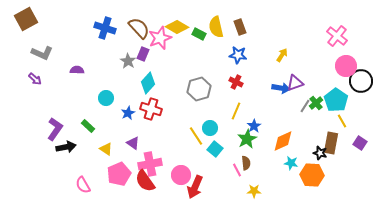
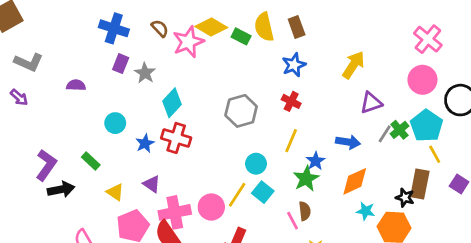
brown semicircle: (139, 28) -> (160, 28), size x0.6
purple rectangle: (143, 54) -> (121, 64), moved
blue star: (238, 55) -> (294, 65), turned -30
yellow arrow: (282, 55) -> (353, 65), size x1.5
pink circle: (346, 66) -> (422, 80), moved
blue arrow: (281, 88) -> (348, 142), moved
yellow line: (196, 136) -> (237, 195), moved, turned 66
pink circle: (181, 175) -> (211, 207), moved

